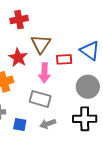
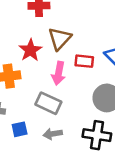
blue square: (20, 125) -> (20, 129), turned -32

